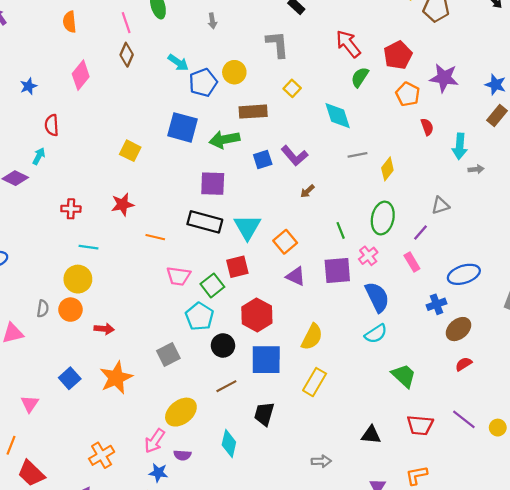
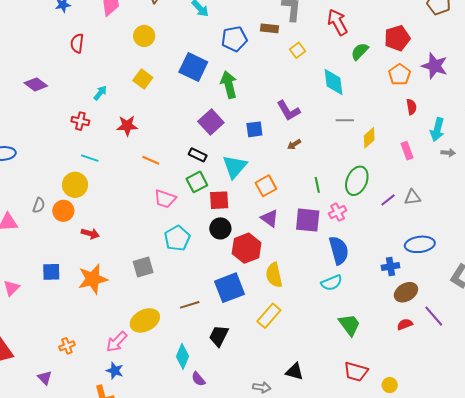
red arrow: (348, 44) -> (337, 22), moved
yellow circle: (234, 72) -> (144, 36), moved
blue pentagon: (203, 83) -> (234, 39), moved
brown rectangle: (253, 112) -> (270, 28), moved, size x0.7
green arrow: (224, 139) -> (229, 85), turned 76
cyan arrow: (39, 156) -> (100, 93), moved
blue square: (263, 159) -> (254, 129), moved
purple square: (213, 184) -> (211, 122), turned 35
gray triangle: (440, 205) -> (412, 197), moved
black rectangle: (205, 222) -> (198, 155), size x0.6
pink rectangle: (412, 262) -> (407, 151), moved
green square: (212, 285) -> (197, 182), moved
red hexagon: (257, 315) -> (247, 248), moved
yellow semicircle: (312, 337) -> (274, 275), turned 130
black circle: (223, 345) -> (220, 228), moved
blue square: (266, 360) -> (230, 288), turned -32
blue square: (70, 378) -> (51, 272), turned 30
purple line: (464, 419) -> (434, 316), moved
yellow circle: (498, 428) -> (390, 385), moved
black triangle: (371, 435) -> (295, 372), moved
orange cross: (102, 455) -> (67, 346), size x0.7
purple semicircle: (182, 455) -> (198, 379), moved, turned 35

